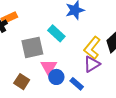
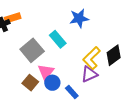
gray square: (32, 47) -> (32, 50), turned -35
brown square: (22, 82) -> (30, 83), moved

